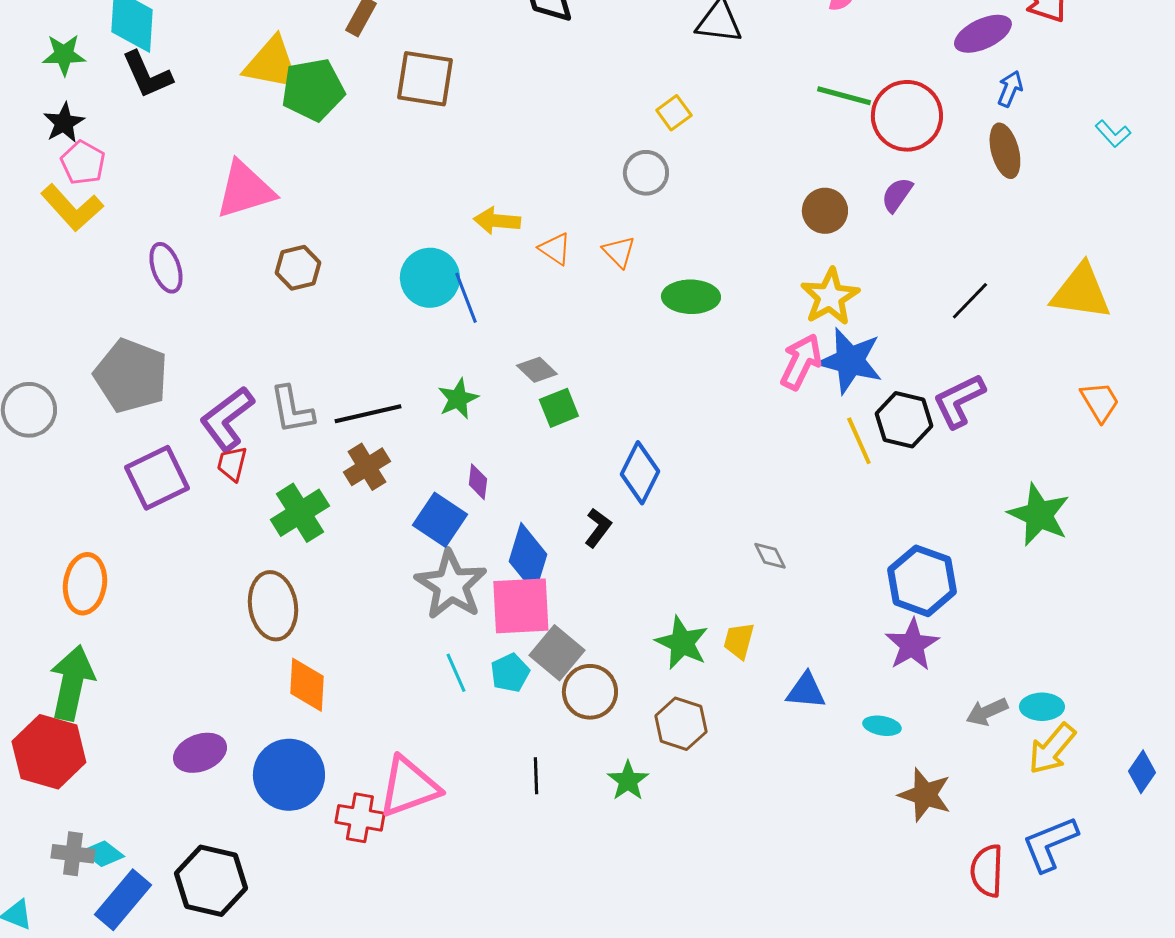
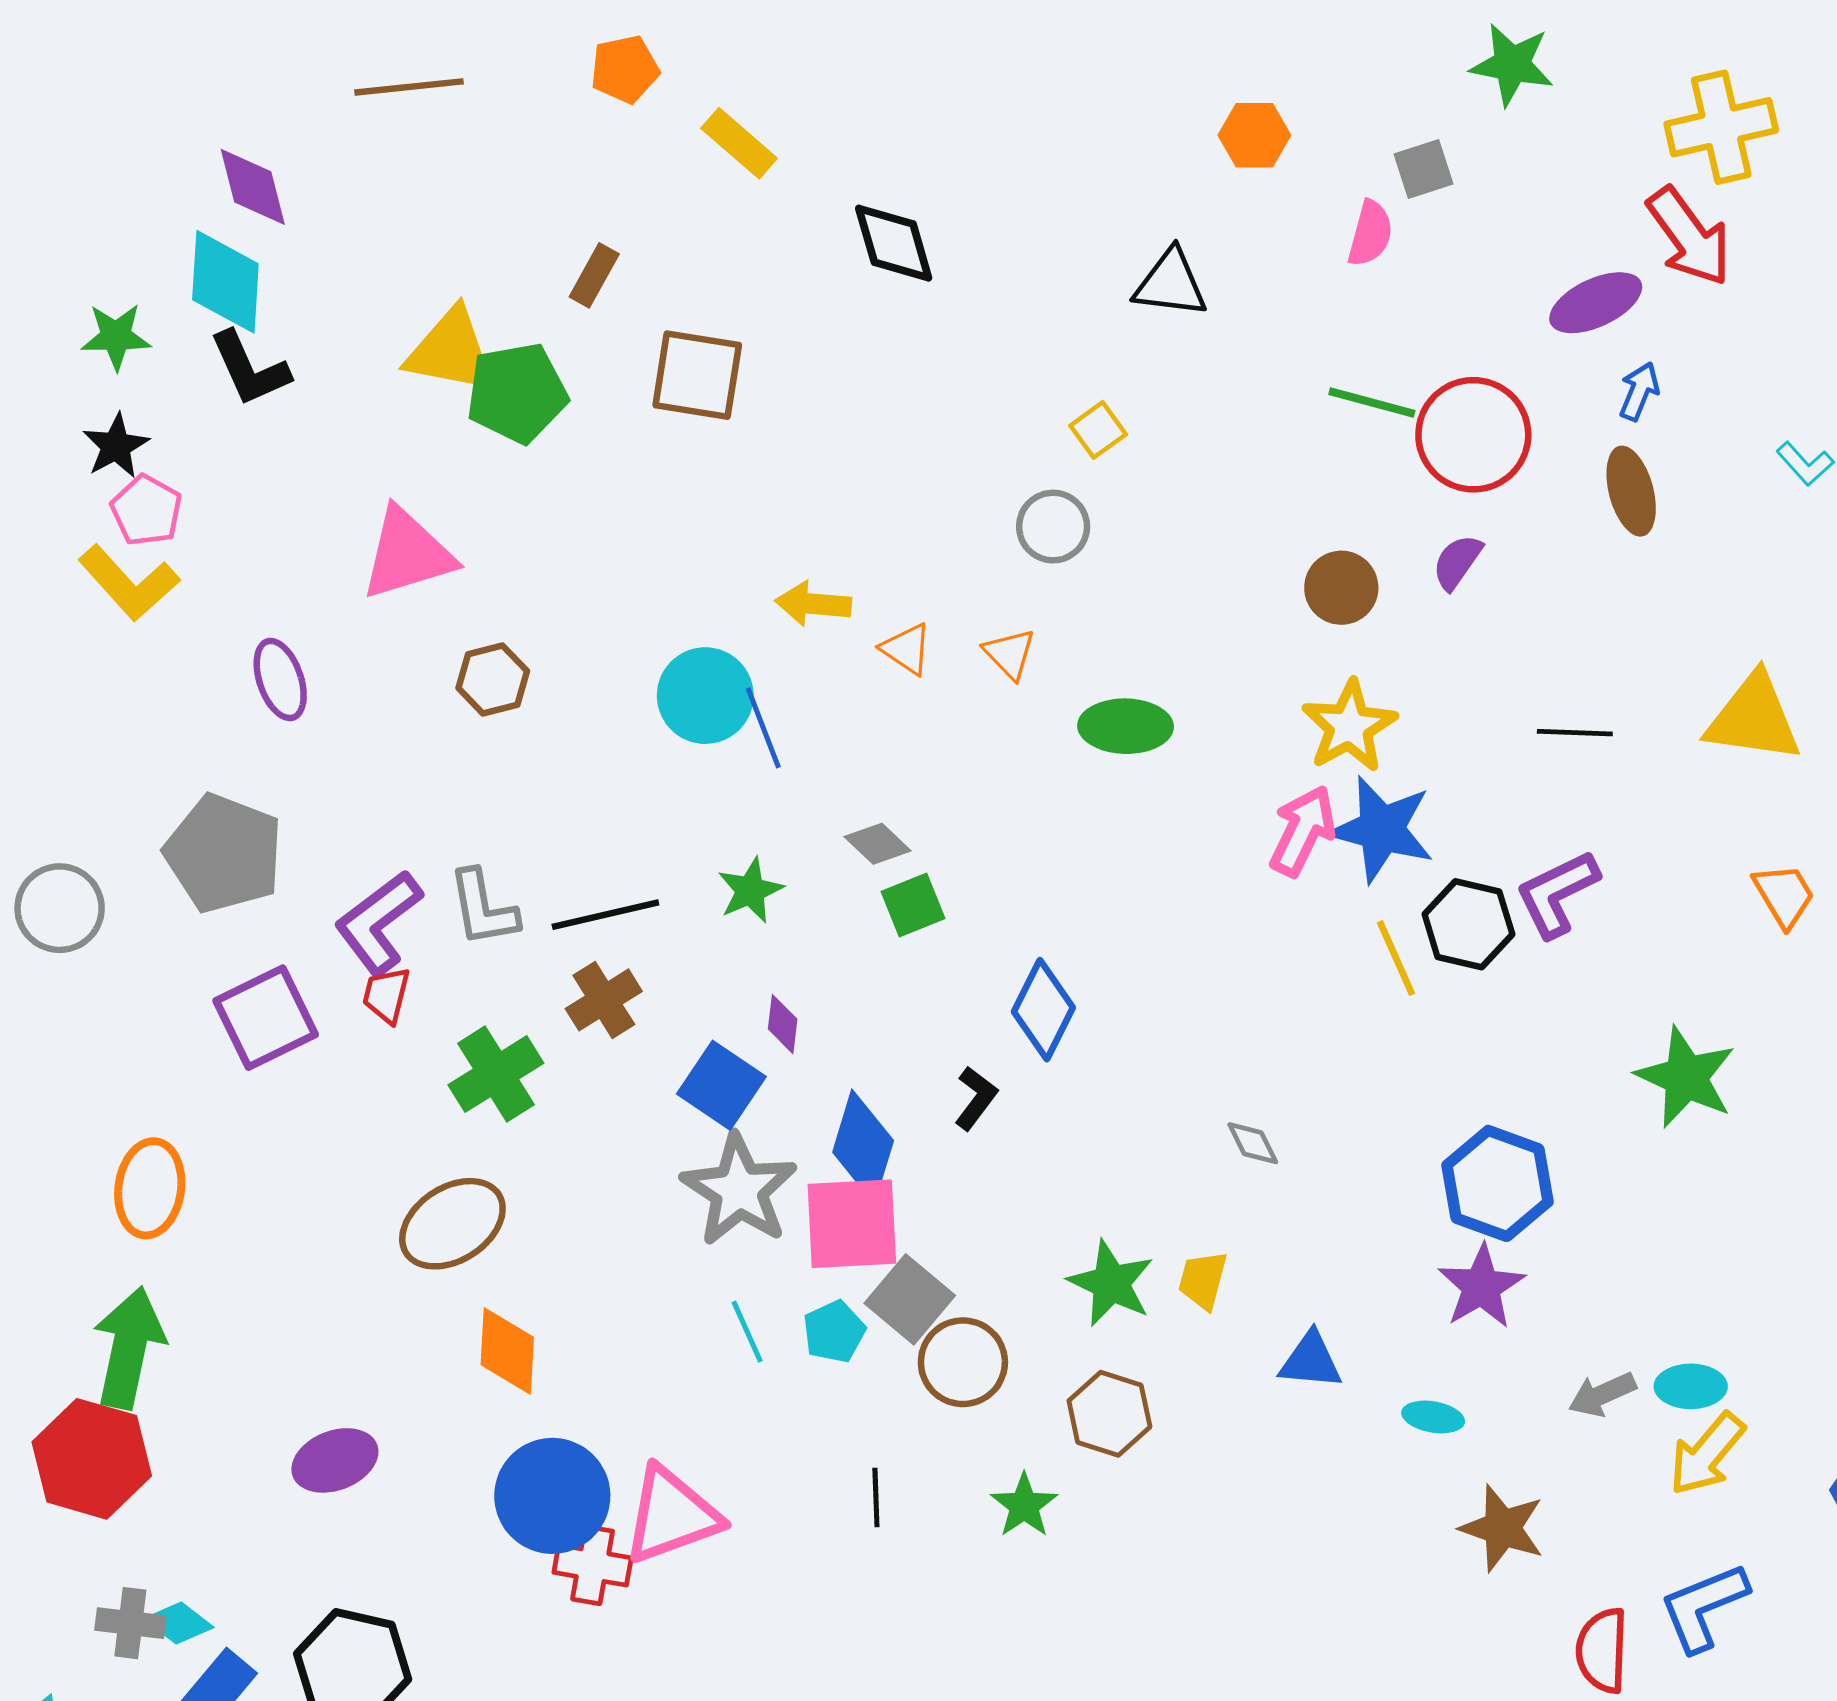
black line: (970, 301) -> (1575, 733), turned 48
brown ellipse: (273, 606) -> (452, 1224), turned 66
blue circle: (289, 775) -> (552, 1496), moved

